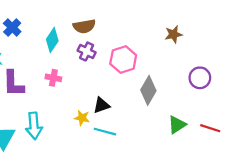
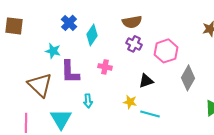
cyan diamond: (52, 40) -> (92, 35), moved
black triangle: (101, 105) -> (146, 81), moved
cyan arrow: (34, 126) -> (88, 101), moved, size x0.6

